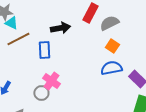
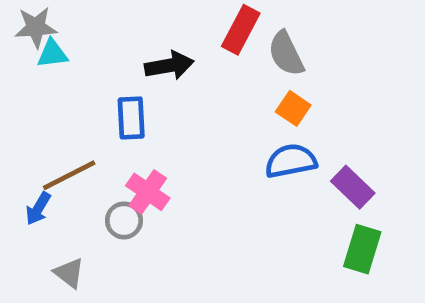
cyan triangle: (11, 23) -> (52, 54), turned -32
gray semicircle: (109, 23) -> (286, 54), turned -90
brown line: (18, 39) -> (69, 175), moved

